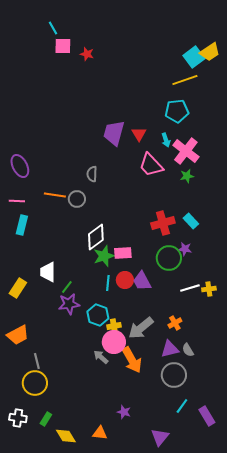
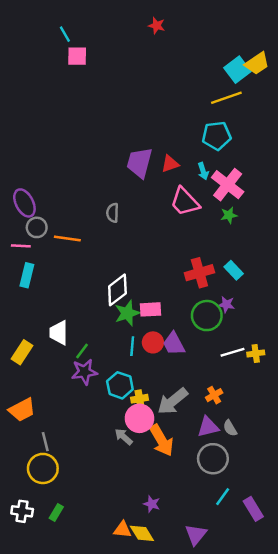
red star: (87, 54) -> (157, 26), moved
red triangle: (139, 134) -> (170, 164), turned 42
gray circle: (77, 199) -> (37, 227), moved
yellow diamond: (66, 436) -> (142, 533), moved

